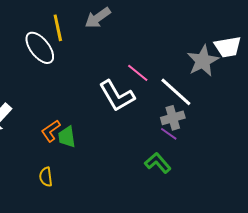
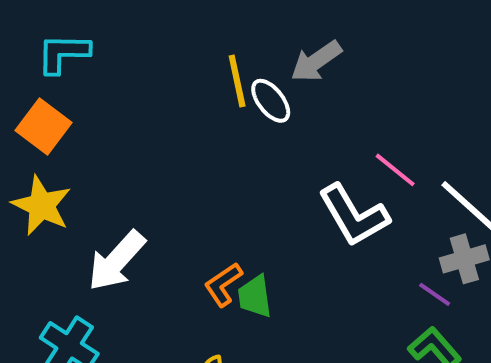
white ellipse: (40, 48) -> (271, 101), moved, size x0.7
purple line: (169, 134) -> (435, 294), moved

